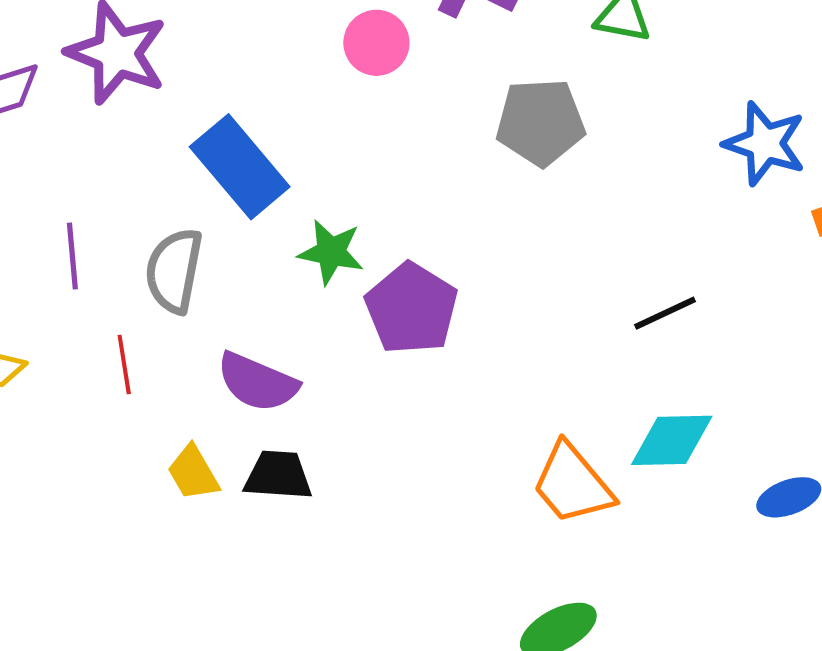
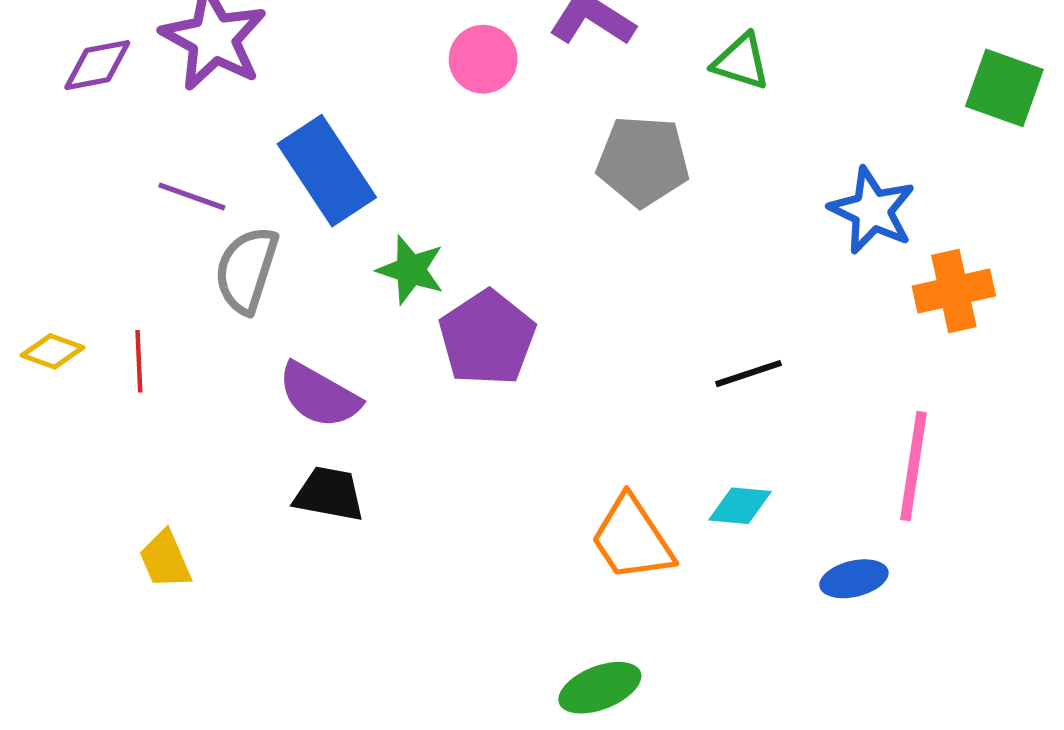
purple line: (72, 256) -> (192, 196), moved, turned -72
red line: (124, 364) -> (139, 361), moved
cyan diamond: (672, 440) -> (740, 506), size x0.7
yellow trapezoid: (193, 473) -> (165, 560), moved

